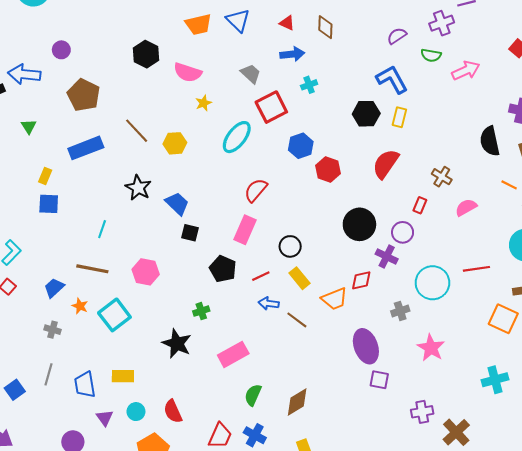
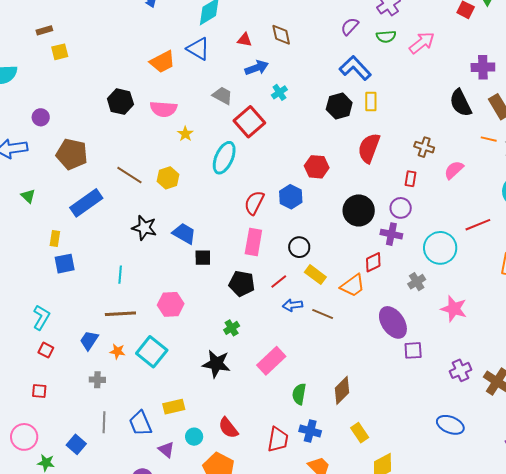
blue hexagon: (301, 146) -> (291, 197), moved

